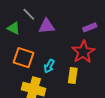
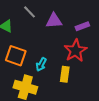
gray line: (29, 14) -> (30, 12), moved
purple triangle: (47, 26) -> (54, 21), moved

